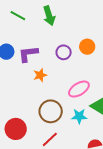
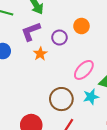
purple L-shape: (28, 54) -> (31, 31), moved
orange star: (40, 75) -> (40, 54), moved

